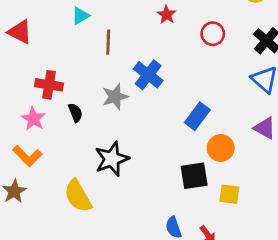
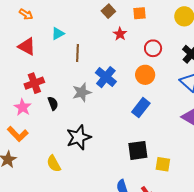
red triangle: (20, 32) -> (27, 46), moved
red cross: (49, 85) -> (34, 83), turned -30
orange circle: (221, 148) -> (145, 75), moved
yellow semicircle: (78, 196) -> (54, 164), size x0.7

